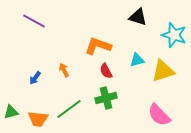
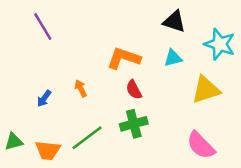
purple line: (34, 21) -> (43, 26), turned 30
cyan triangle: (137, 60) -> (173, 58), moved

